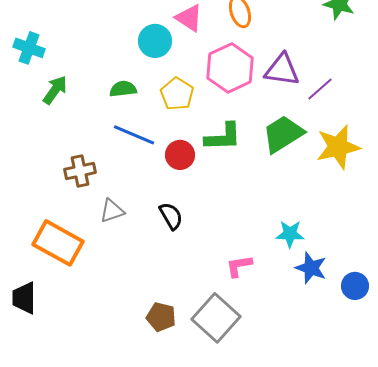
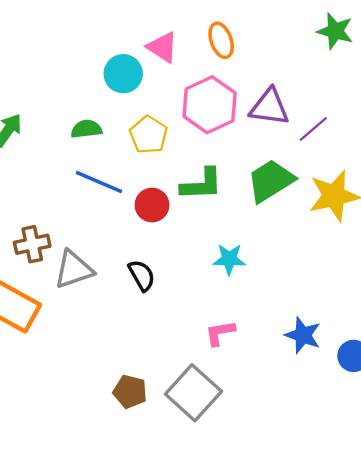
brown cross: (80, 171) -> (32, 244), moved
gray triangle: (112, 211) -> (74, 270), size x1.4
cyan star: (290, 234) -> (229, 259), moved

